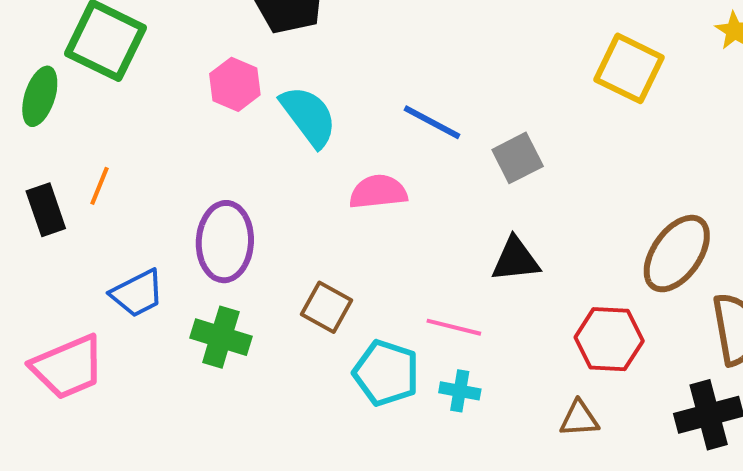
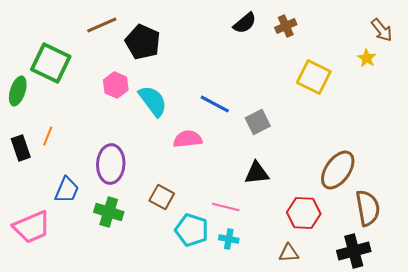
blue trapezoid: (137, 293) -> (67, 190), turned -40

